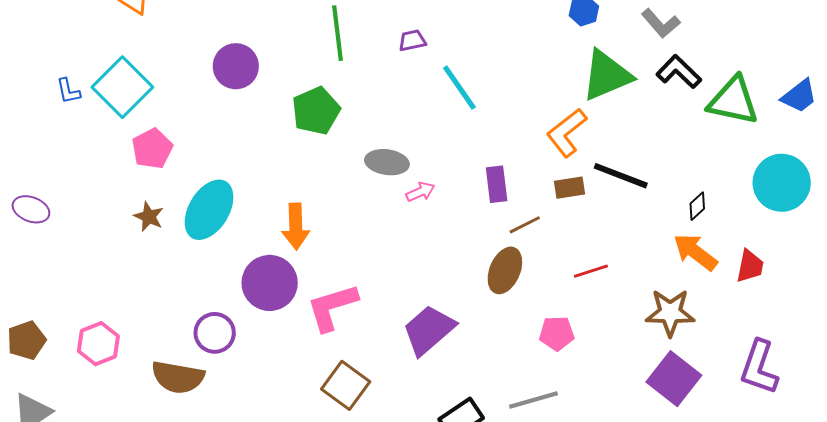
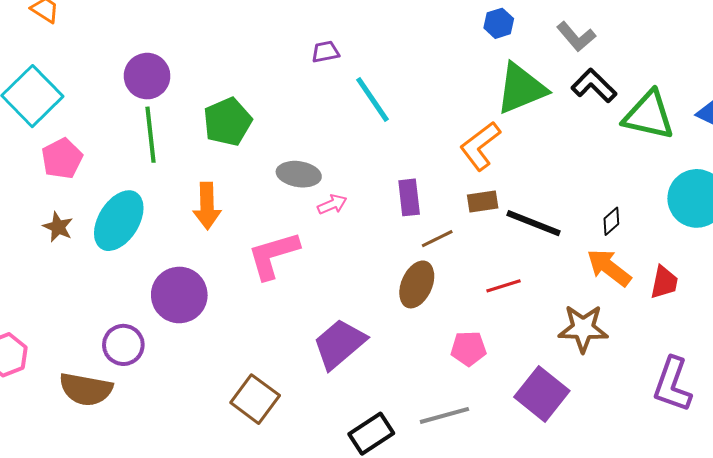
green line: (337, 33) -> (150, 135), moved
black line: (621, 176) -> (534, 223), moved
orange arrow: (296, 226) -> (207, 206), moved
pink L-shape: (332, 307) -> (273, 255), moved
purple square: (674, 379) -> (542, 394), moved

